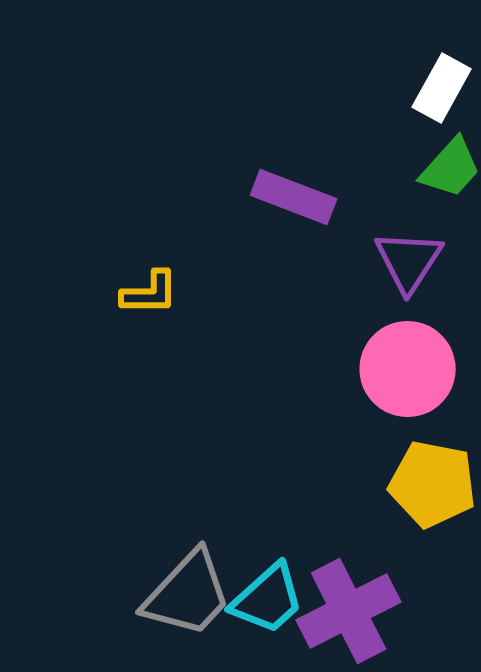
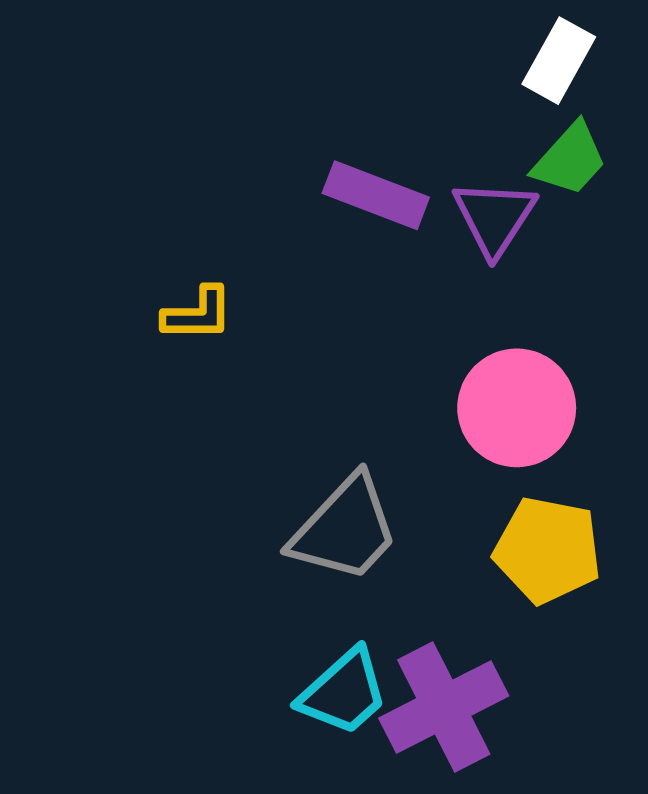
purple triangle: (409, 261) -> (494, 218), moved
gray trapezoid: (188, 594) -> (345, 529), moved

